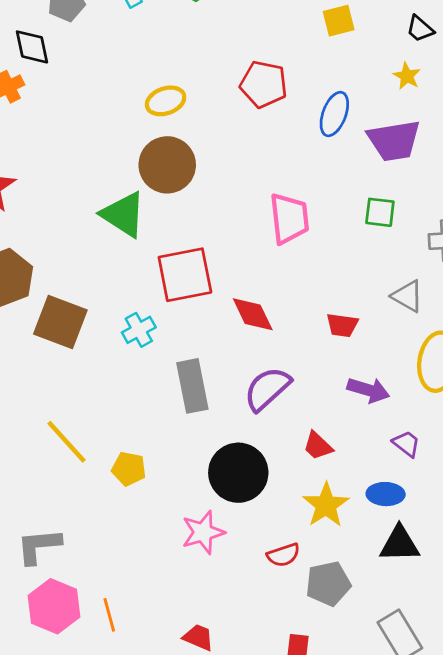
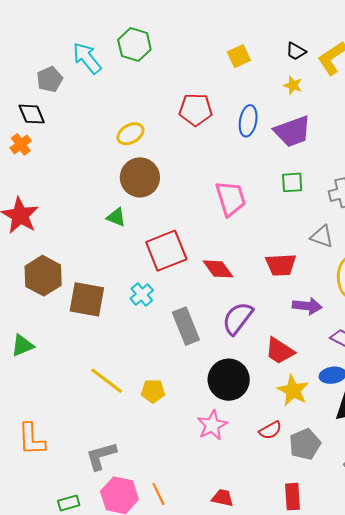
green triangle: (123, 215) -> (116, 217), size x0.6
red trapezoid: (342, 325) -> (281, 265), size x1.4
red trapezoid: (318, 446) -> (280, 351), size x1.4

